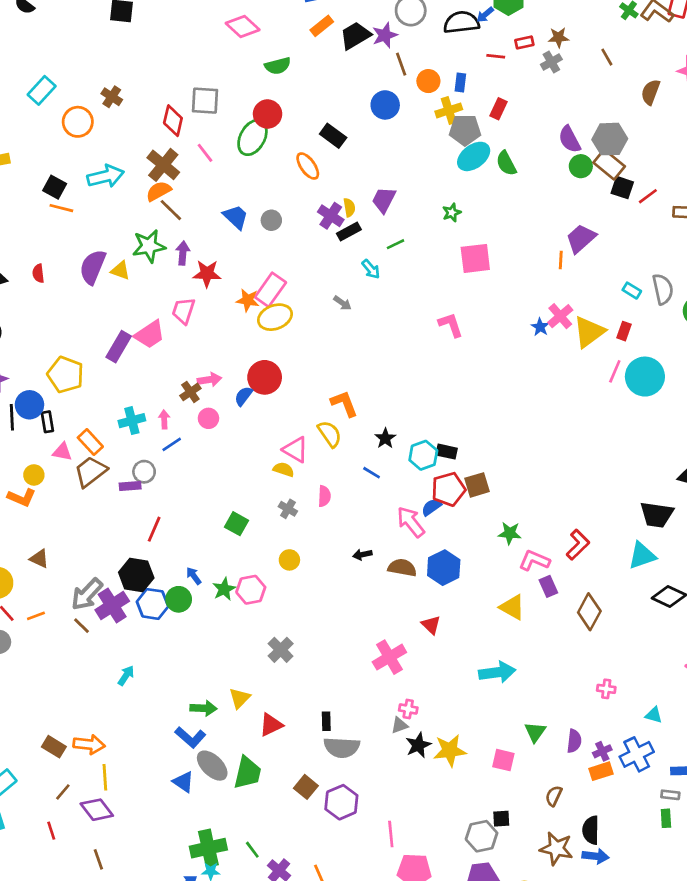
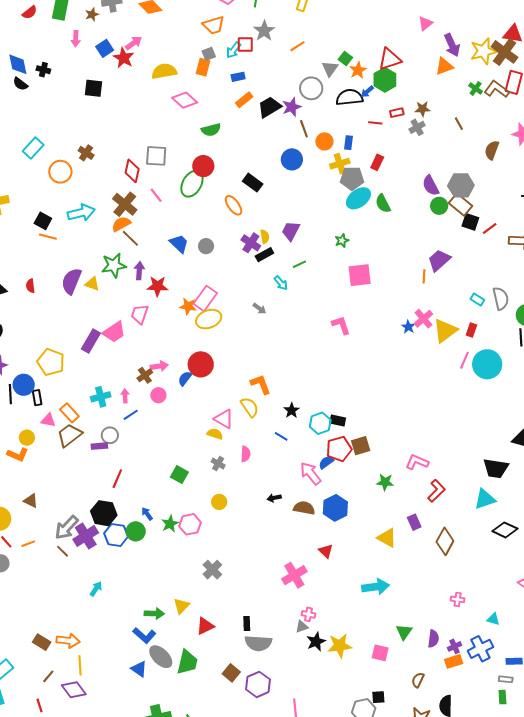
pink L-shape: (534, 561) -> (417, 462), moved

